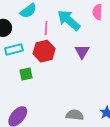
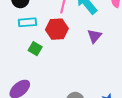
green square: (26, 74) -> (35, 49), turned 32

